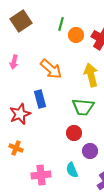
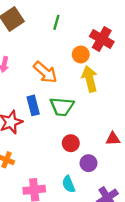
orange circle: (76, 35) -> (81, 54), moved
green trapezoid: (83, 107) -> (62, 107), moved

